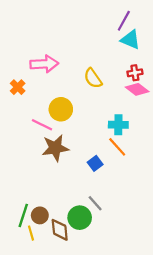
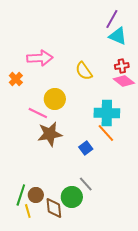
cyan cross: (118, 125) -> (107, 113), size x1.4

